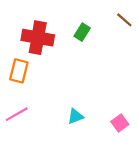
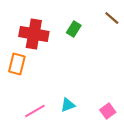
pink line: (17, 114) -> (35, 111), moved

